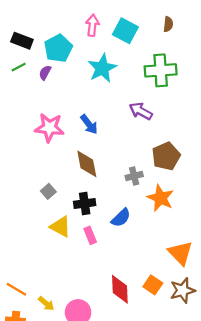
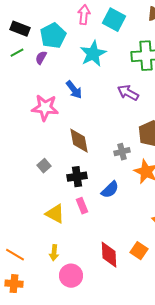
blue arrow: (89, 124) -> (74, 90), moved
yellow triangle: (60, 227) -> (55, 214), moved
yellow arrow: (46, 304) -> (54, 253), moved, turned 56

